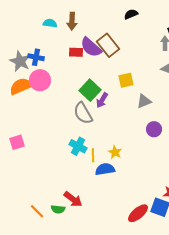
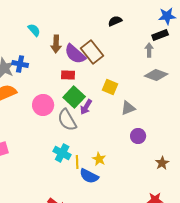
brown arrow: (72, 21) -> (56, 44), moved
cyan semicircle: (50, 23) -> (34, 30), turned 40
red rectangle: (76, 52) -> (68, 75), moved
pink circle: (40, 80) -> (43, 105), moved
yellow square: (126, 80) -> (110, 87), turned 35
blue semicircle: (105, 169) -> (89, 176), turned -144

